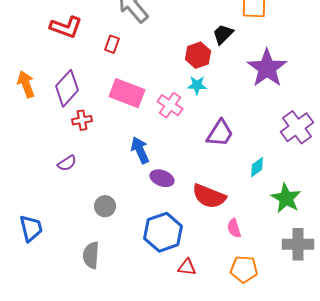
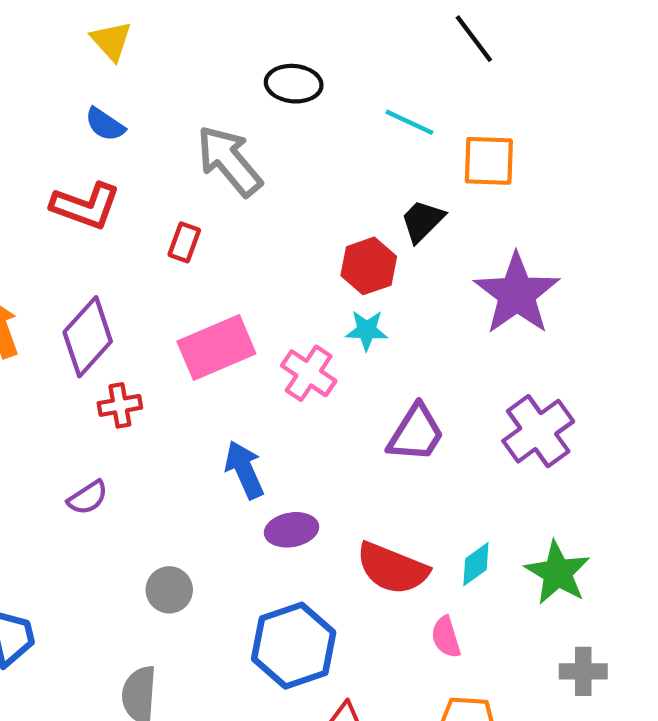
pink rectangle: (127, 93) -> (216, 347), turned -44
purple cross: (297, 127) -> (538, 431), moved
cyan diamond: (257, 167) -> (476, 564), moved
purple ellipse: (162, 178) -> (292, 530), turned -30
gray cross: (298, 244) -> (583, 671), size x0.7

